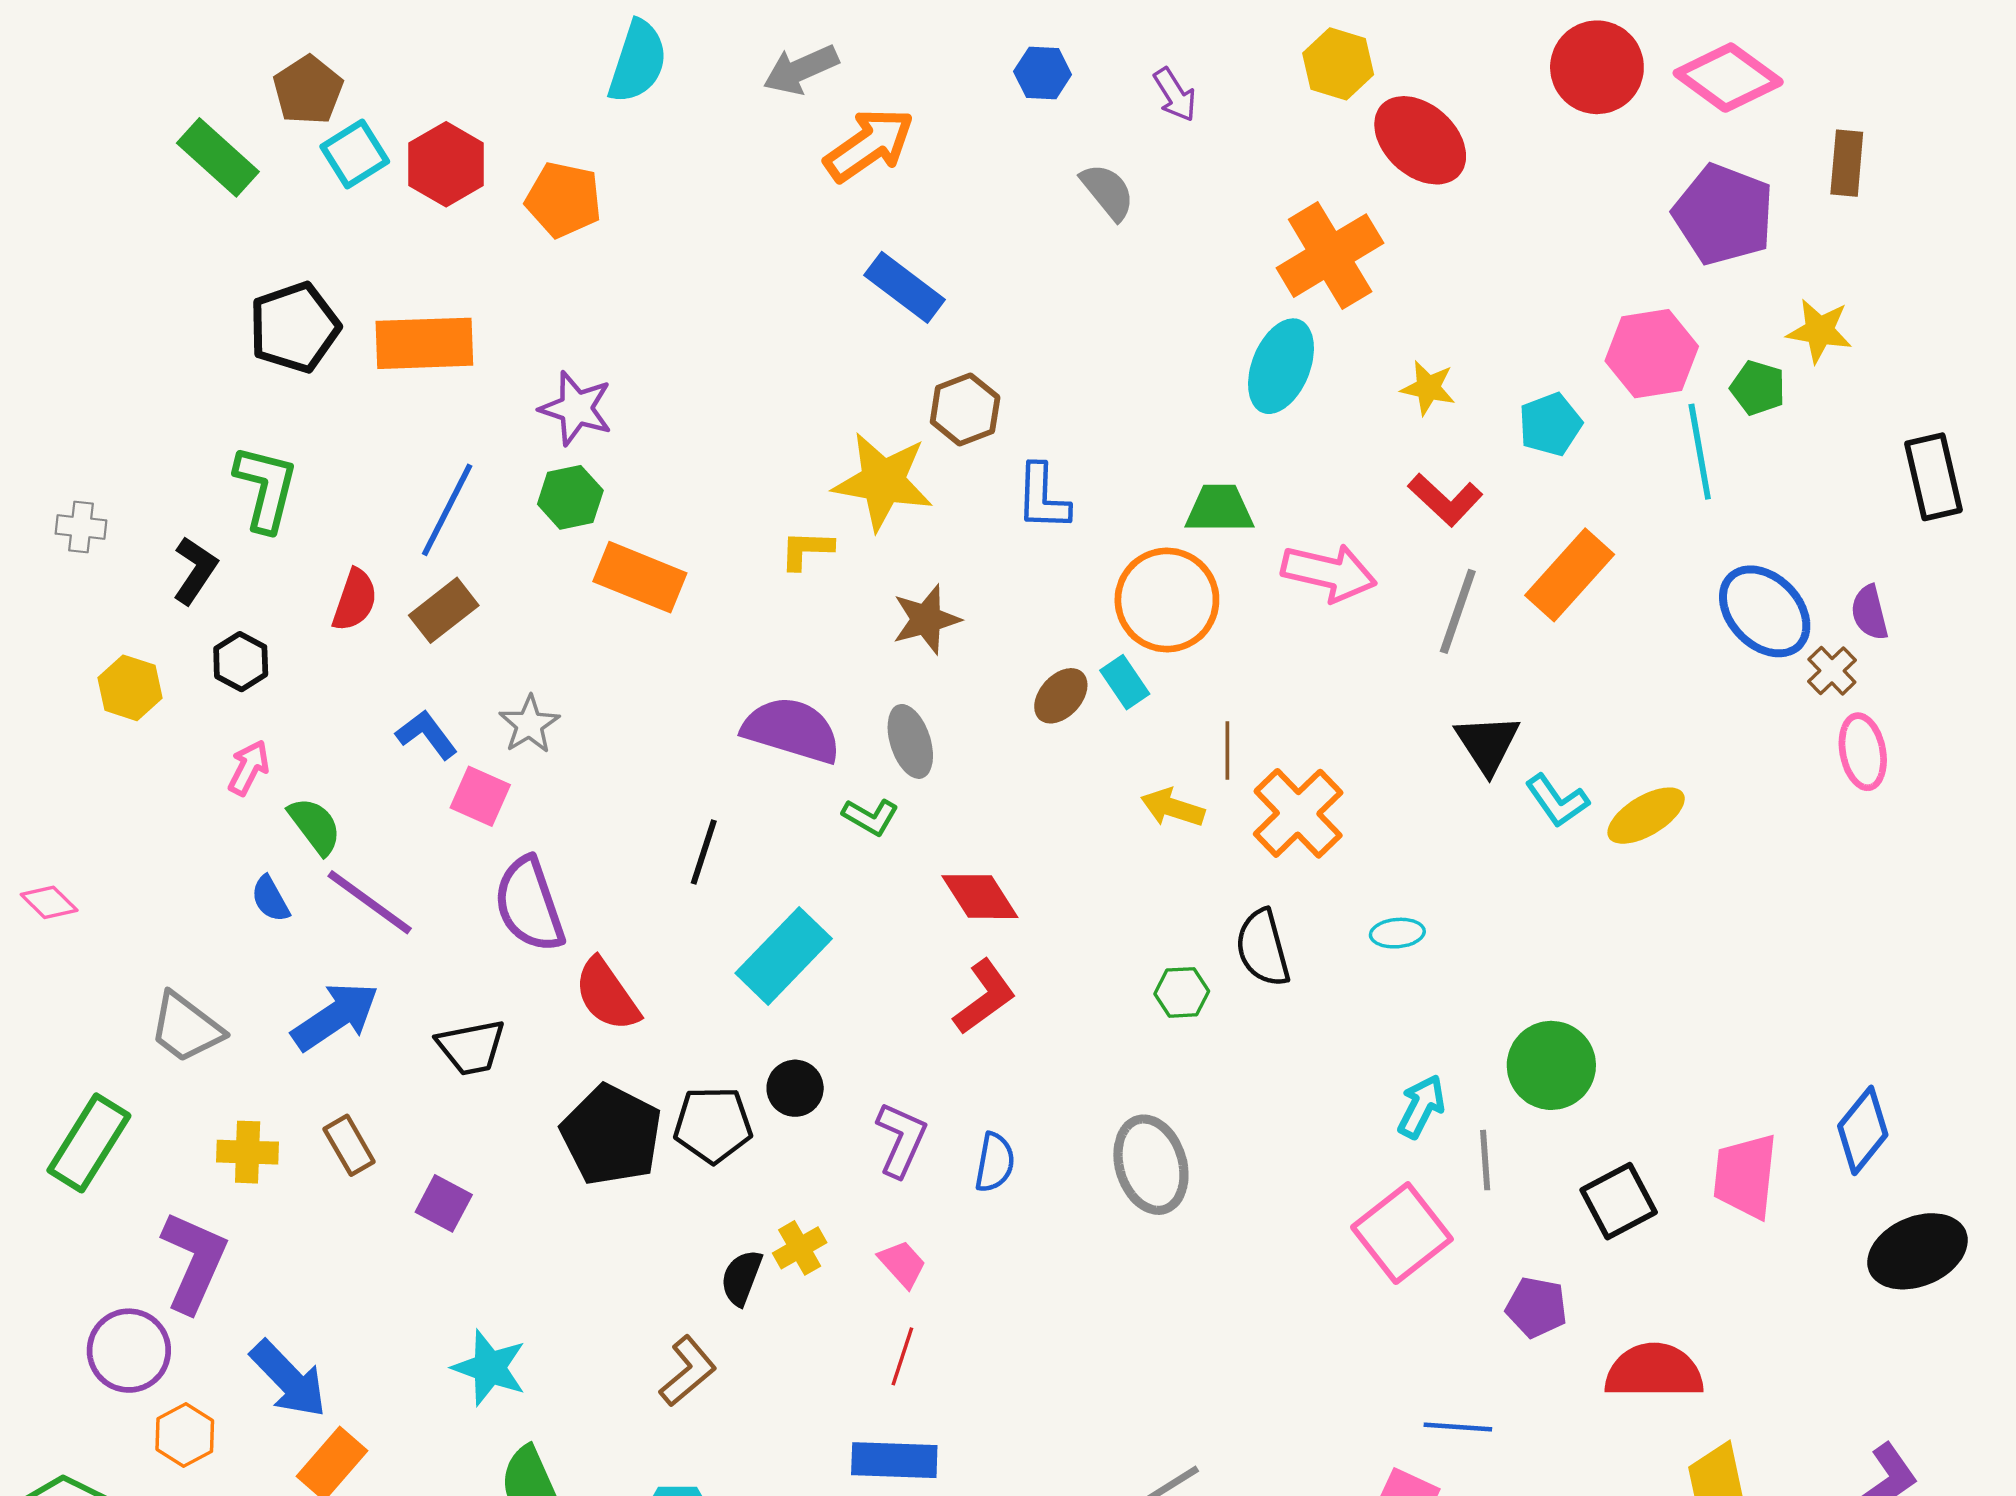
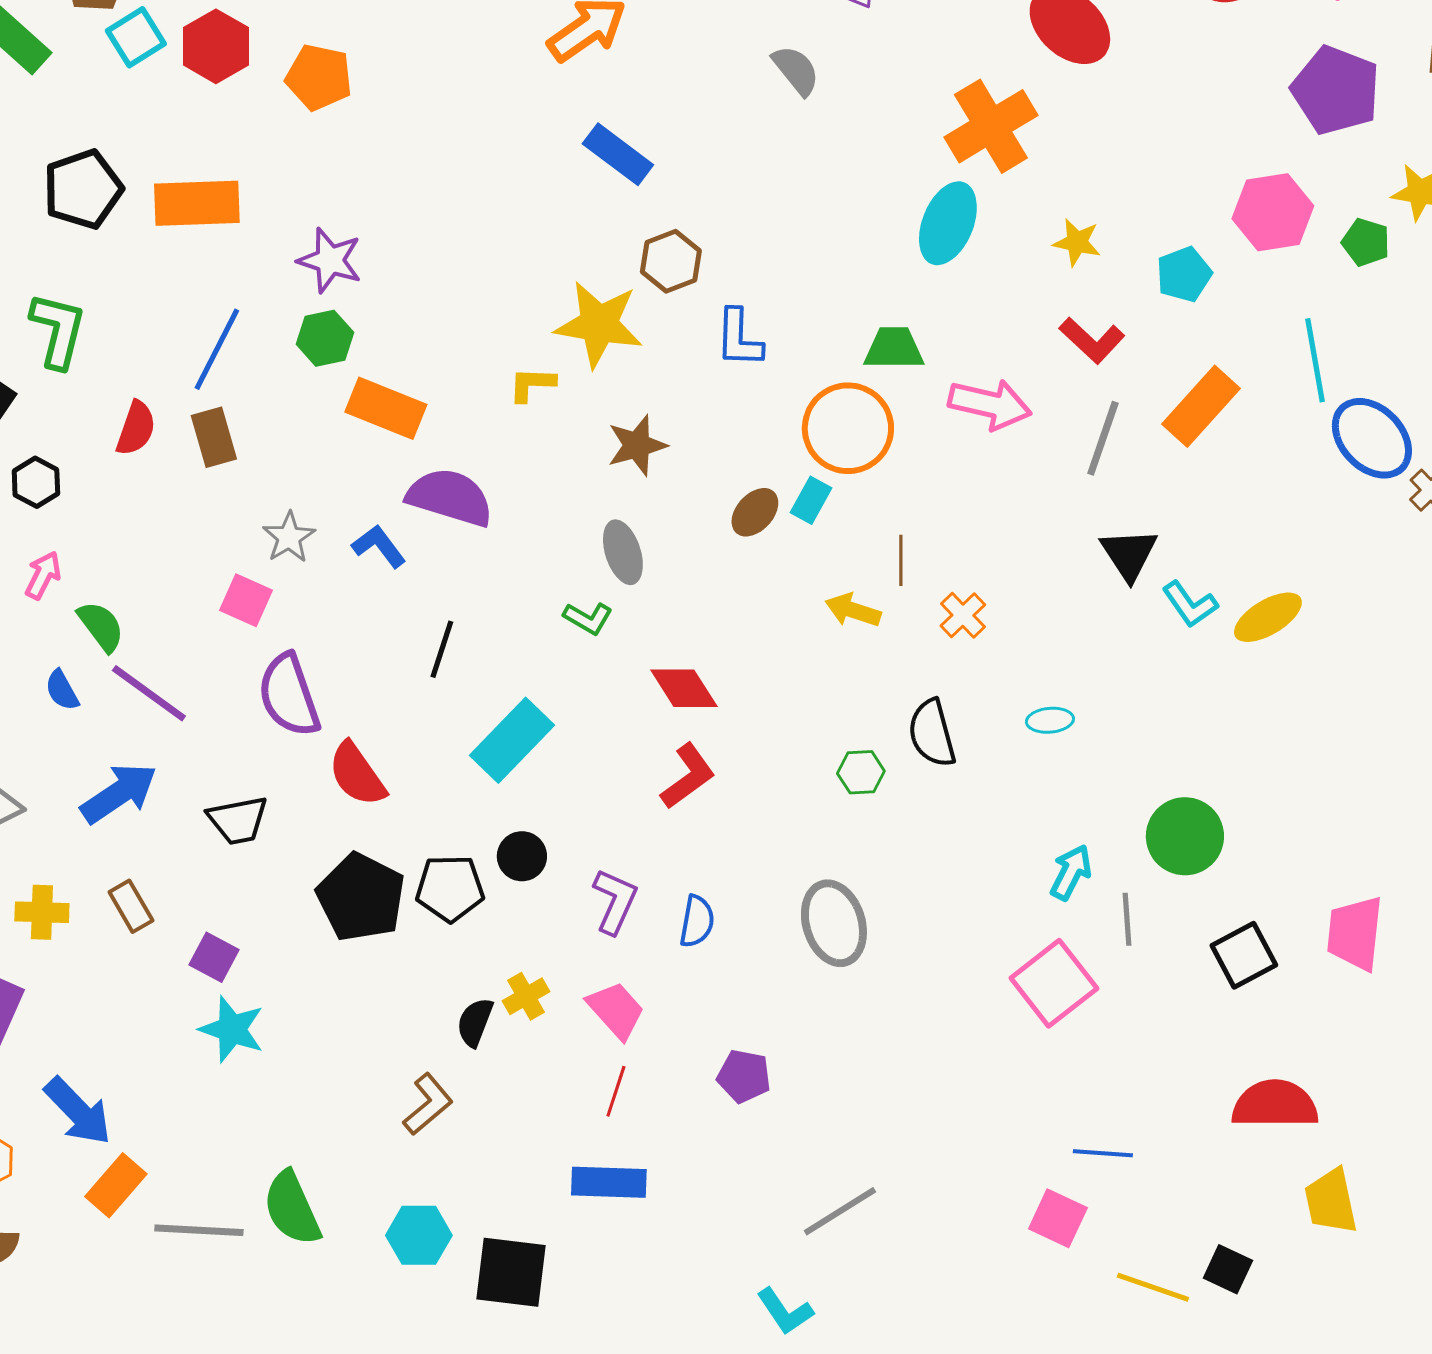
cyan line: (1700, 452) -> (1315, 360), moved
brown rectangle: (444, 610) -> (214, 437), turned -68
cyan rectangle: (1125, 682) -> (811, 500), turned 63
purple semicircle: (792, 730) -> (450, 497), moved
blue L-shape: (427, 735) -> (379, 546), moved
orange cross: (1298, 813) -> (963, 615), size x0.6
pink trapezoid: (902, 1264) -> (616, 1010), size x1.4
purple pentagon: (1537, 1307) -> (744, 1076), moved
cyan star: (489, 1368) -> (232, 1029), moved

